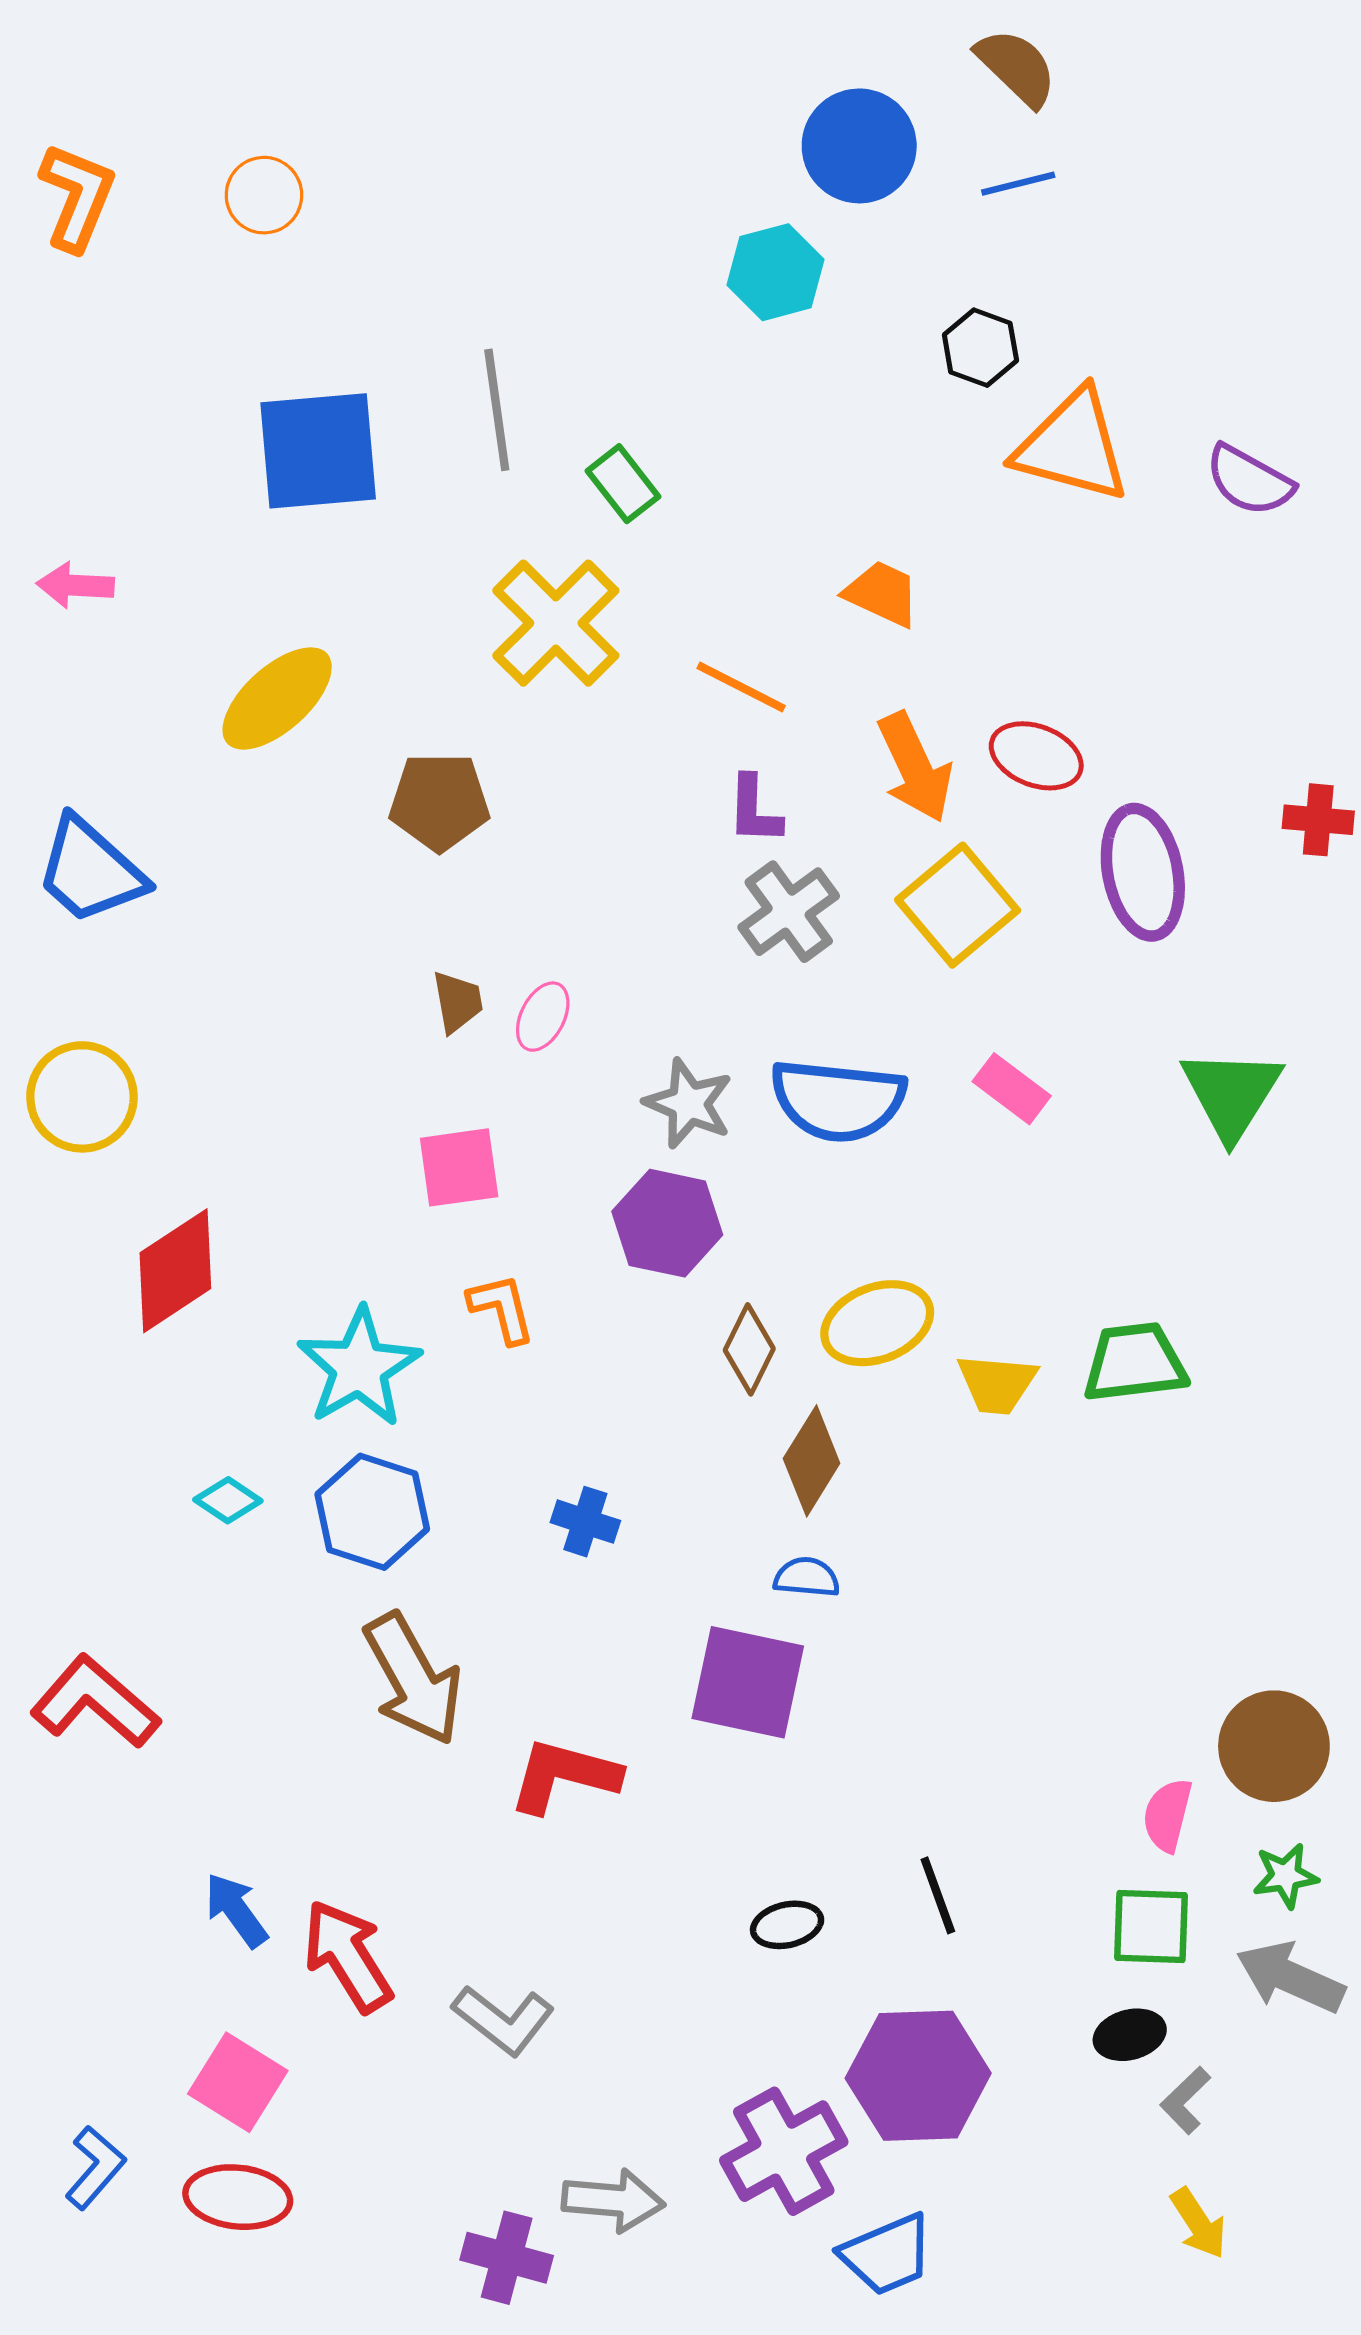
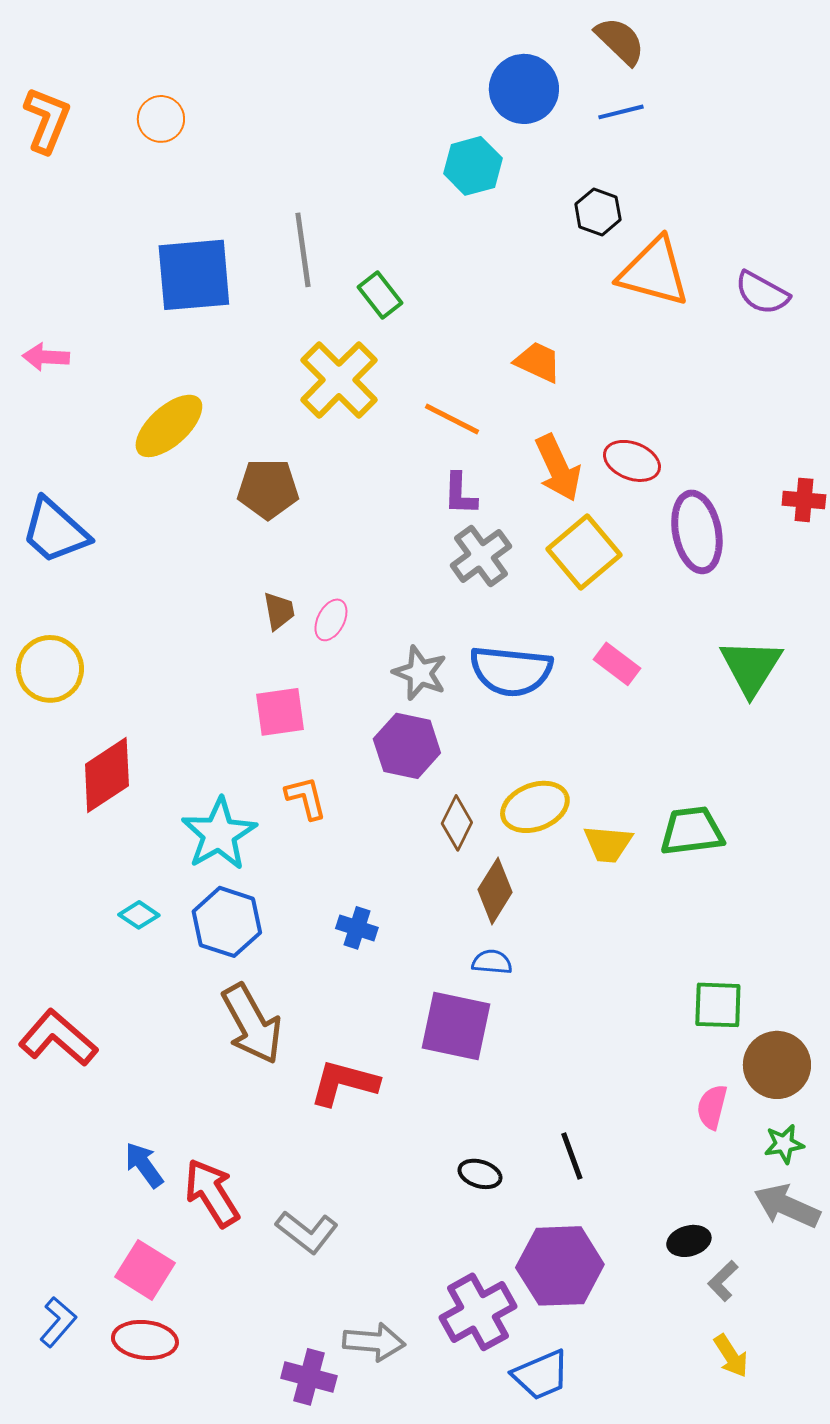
black ellipse: (787, 1925) -> (480, 1174), turned 30
green square: (1151, 1927) -> (718, 1005), moved

